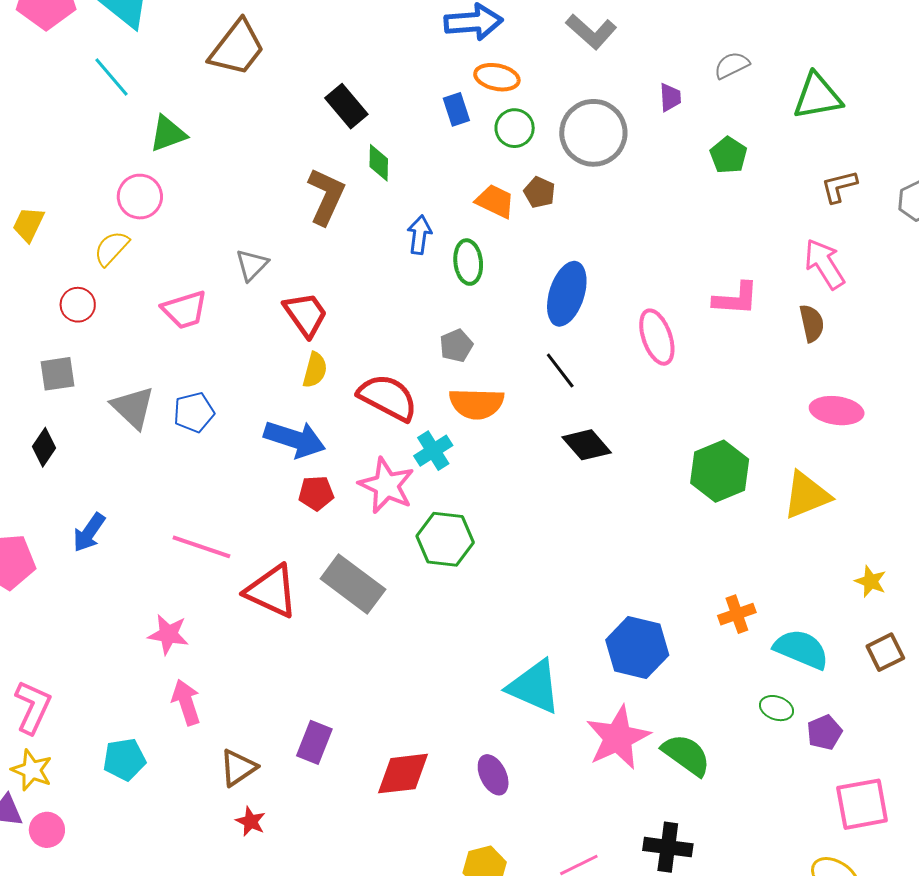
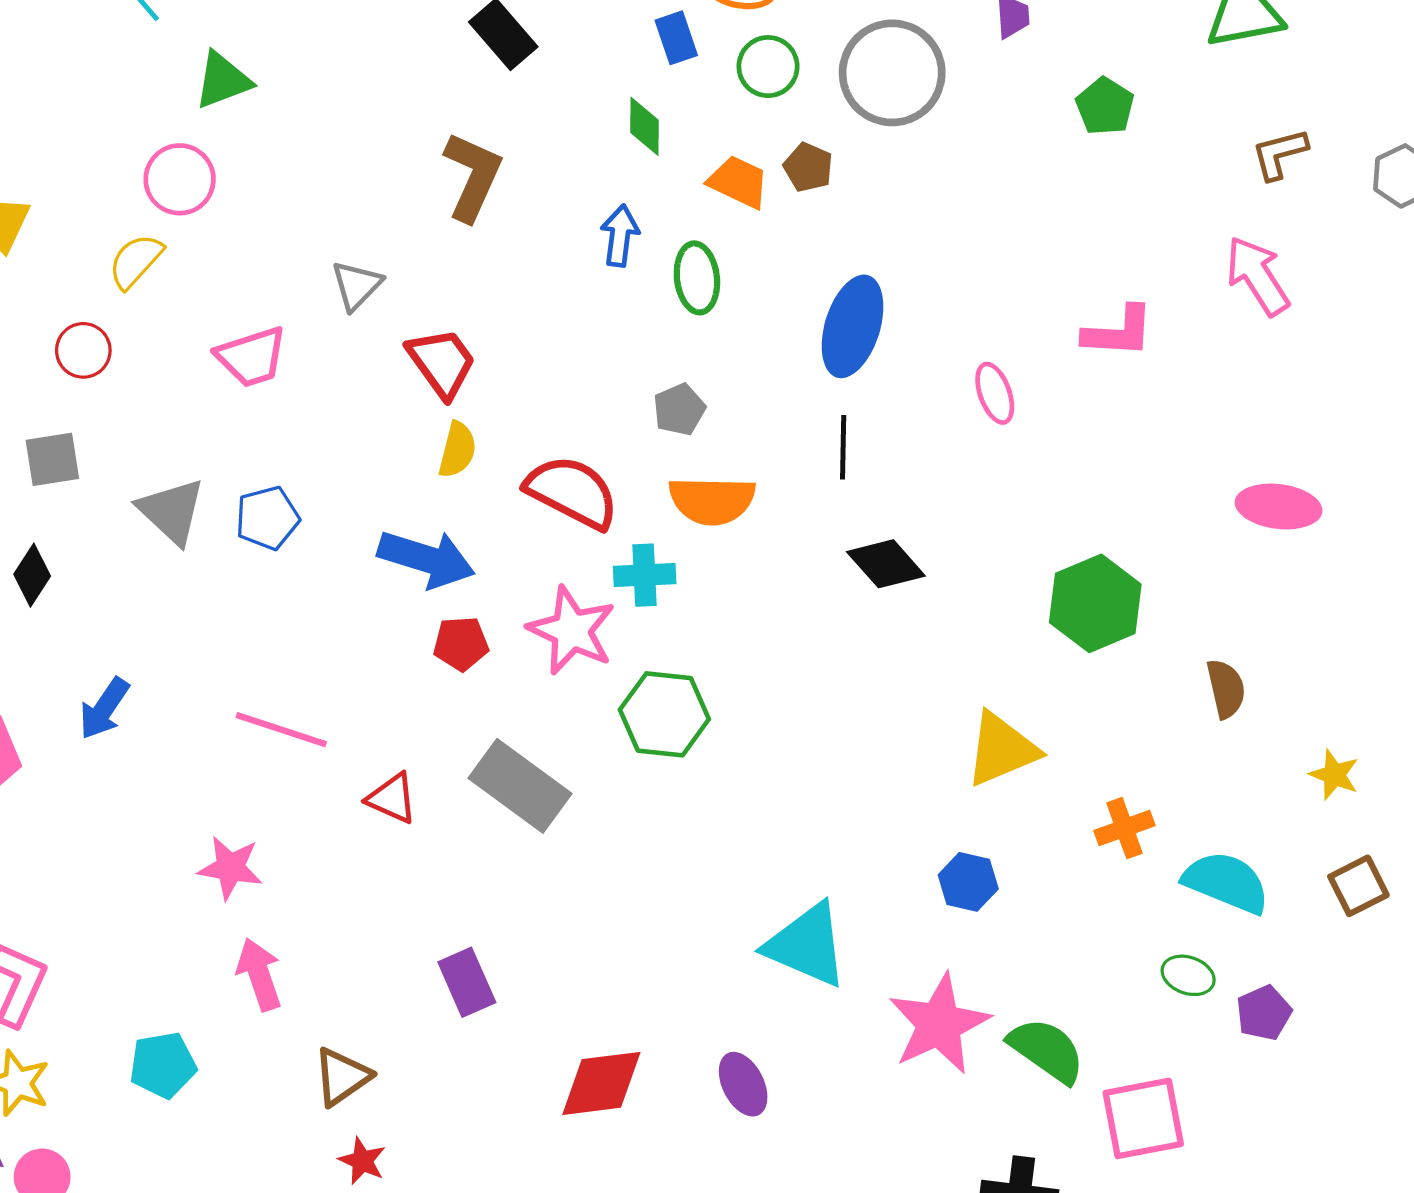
green diamond: (379, 163) -> (645, 126), moved
brown semicircle: (812, 323) -> (1226, 689), moved
pink ellipse: (657, 337) -> (995, 393), size x0.7
black line: (560, 371) -> (843, 447), turned 39
cyan cross: (433, 451) -> (645, 575), turned 30
yellow triangle: (807, 495) -> (1002, 749), moved
red triangle: (271, 591) -> (392, 798), size x0.6
blue hexagon: (637, 647) -> (968, 882), size x0.6
purple rectangle: (314, 742) -> (467, 982), moved, turned -45
pink square: (862, 804) -> (1143, 1118), moved

